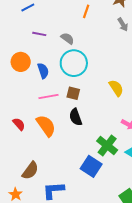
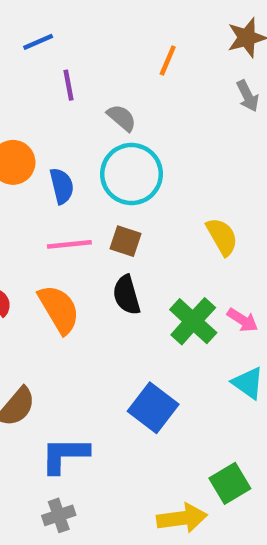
purple line: (39, 34) -> (69, 85), moved, turned 64
green cross: (107, 145) -> (193, 321), moved

